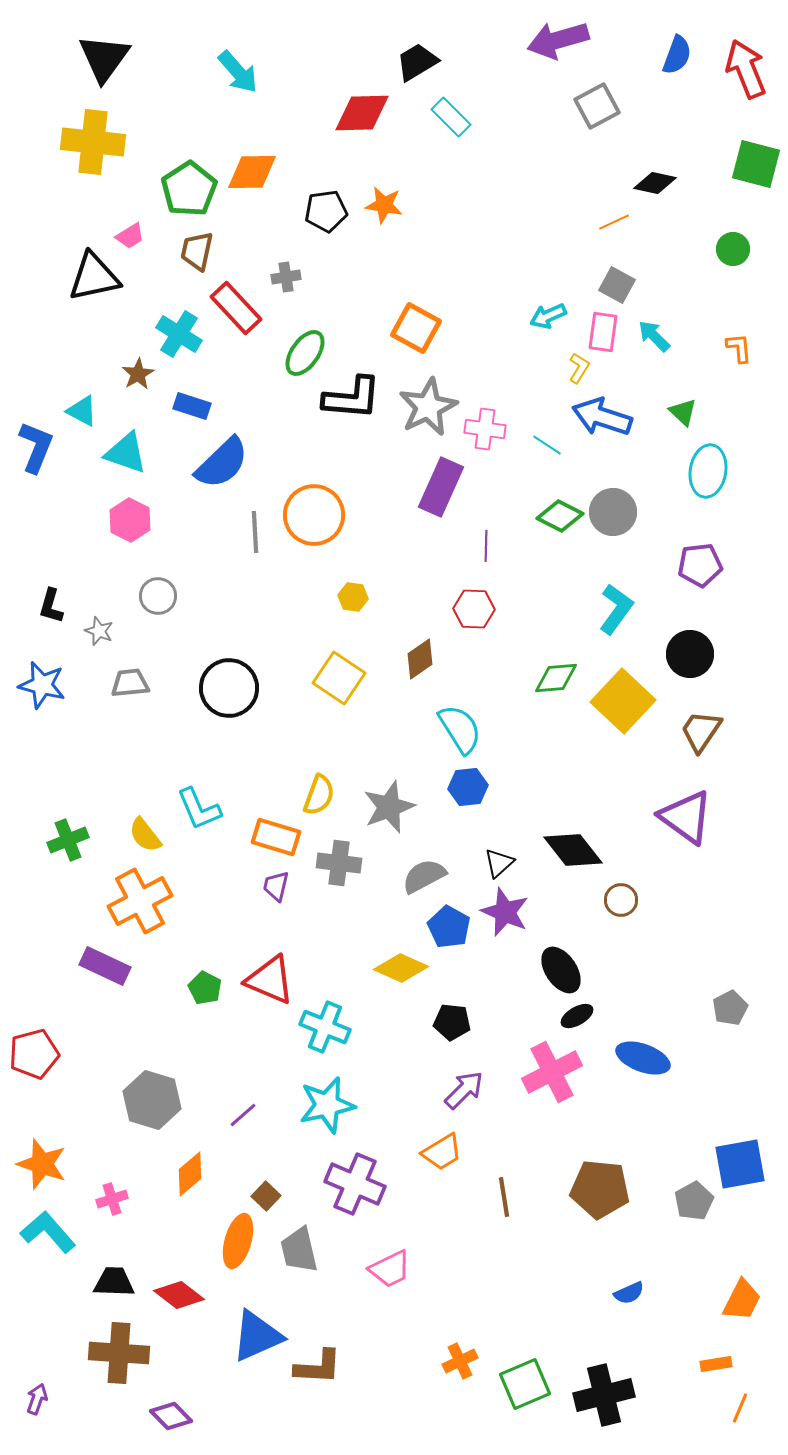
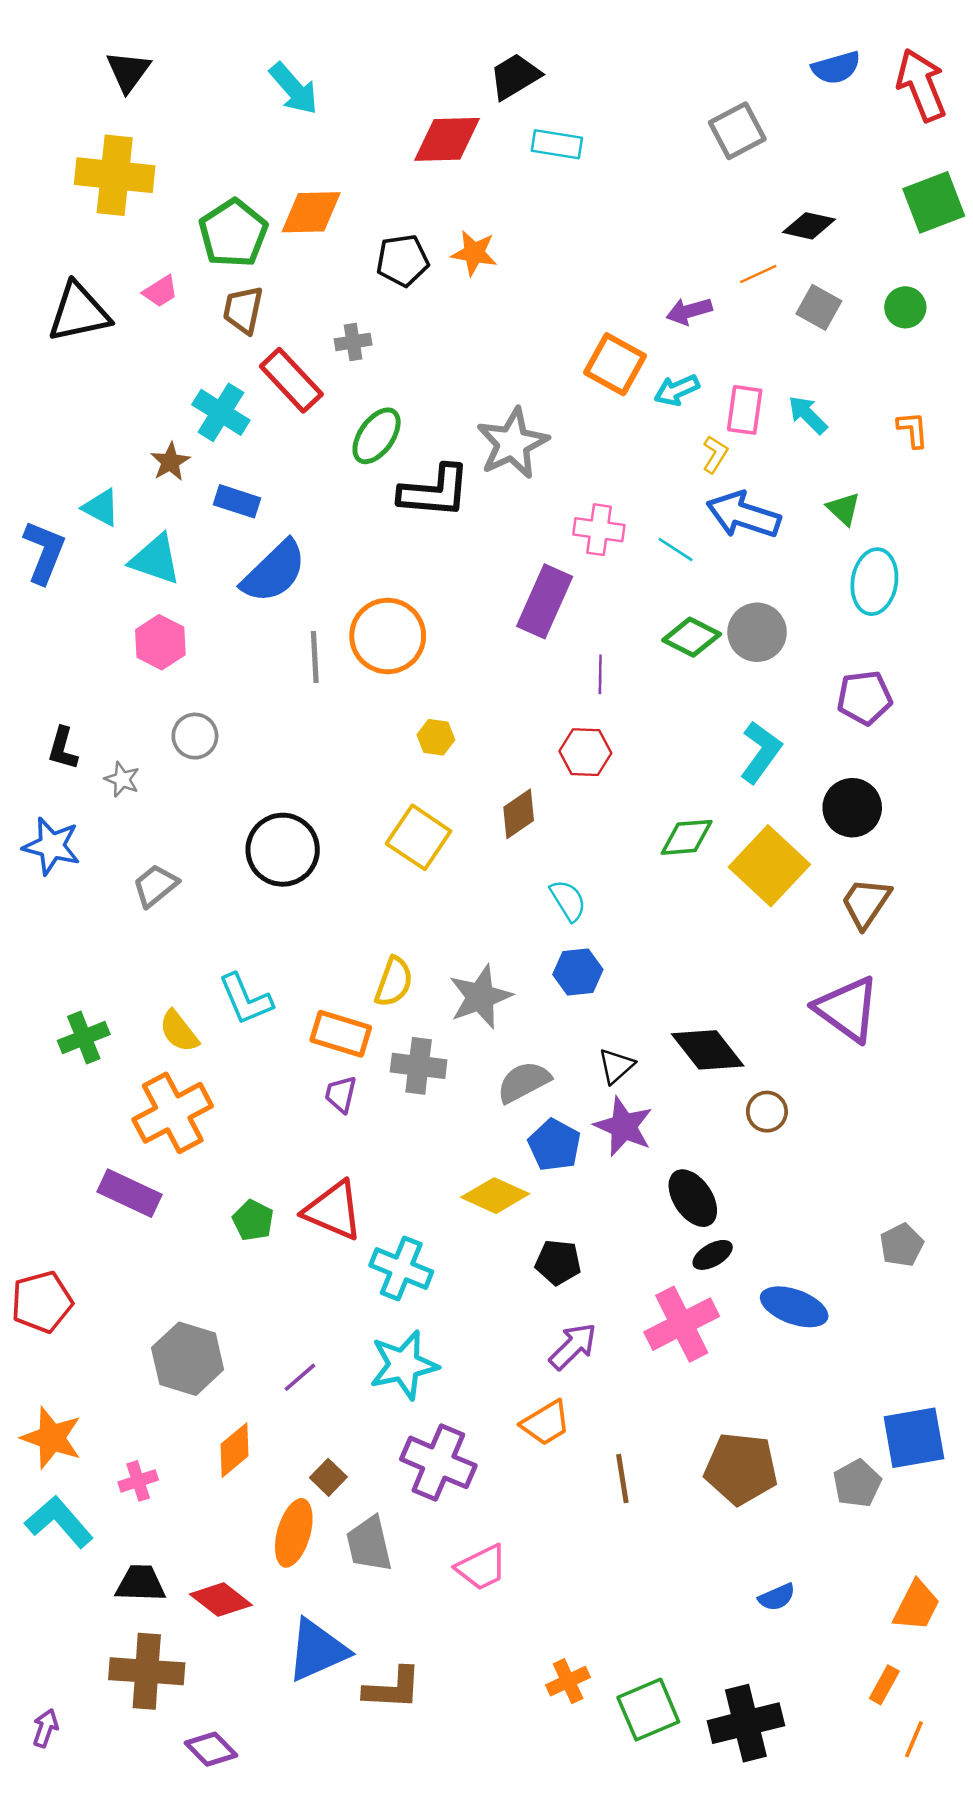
purple arrow: (558, 40) -> (689, 311), moved, size x0.6
blue semicircle: (677, 55) -> (836, 68), turned 54
black triangle: (104, 58) -> (128, 71), size x0.7
cyan rectangle: (451, 117) -> (557, 144), turned -36
green square: (756, 164) -> (934, 202), turned -36
black triangle: (94, 277) -> (79, 312), moved
gray square: (617, 285) -> (819, 307), moved
orange square: (416, 328) -> (615, 364), moved
gray star: (428, 407) -> (512, 443), moved
gray trapezoid: (130, 683) -> (155, 886), moved, turned -33
cyan semicircle: (460, 729) -> (568, 900), size x0.7
orange rectangle: (716, 1364) -> (884, 1685), turned -52

